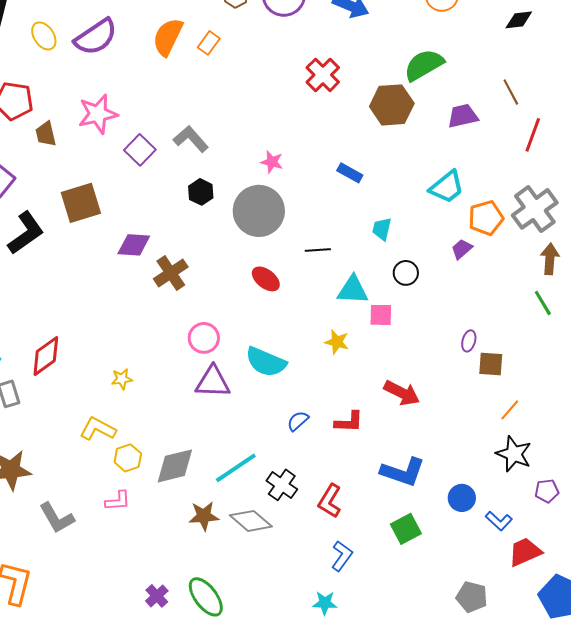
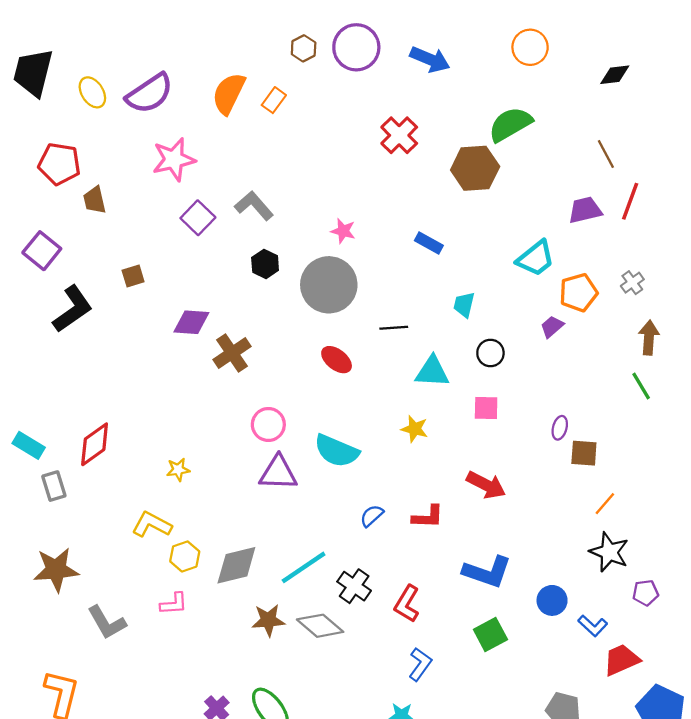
pink star: (98, 114) -> (174, 159), moved
purple trapezoid: (463, 116) -> (585, 210), moved
brown square: (81, 203) -> (133, 276), size x0.5
gray cross: (535, 209) -> (632, 283), size x0.5
pink square: (381, 315) -> (486, 408), moved

